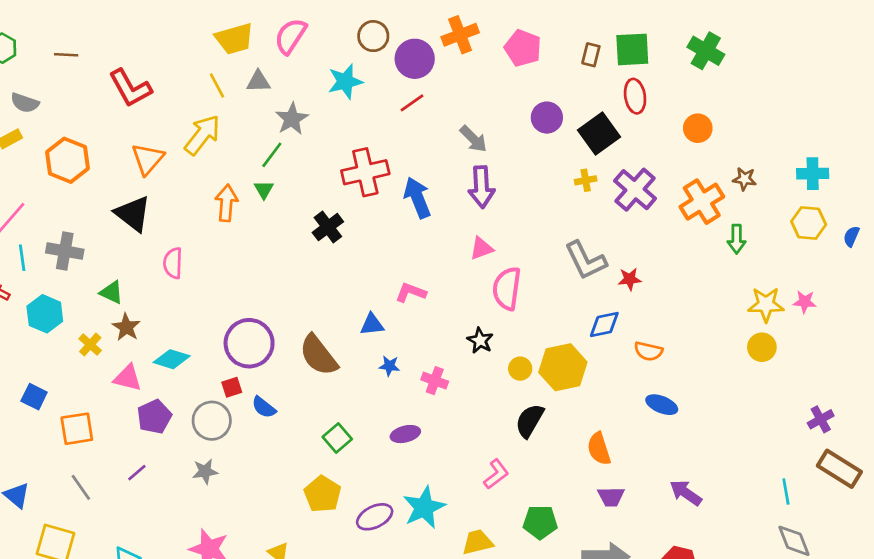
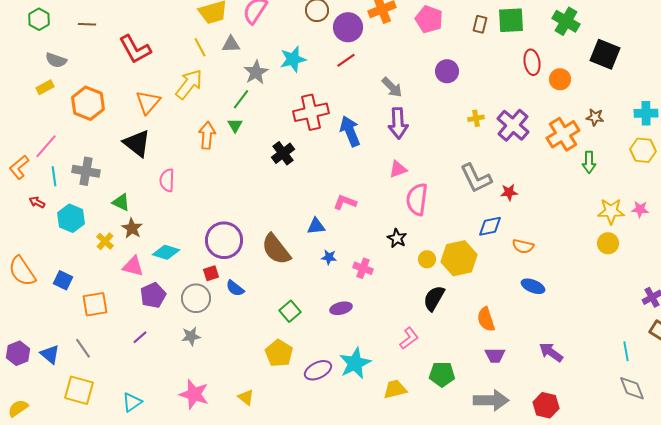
cyan star: (345, 81) -> (293, 59), moved
red ellipse: (635, 96) -> (532, 62), moved
black square: (599, 134) -> (605, 54), moved, turned -32
gray line: (81, 487) -> (83, 348), moved

